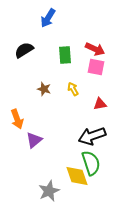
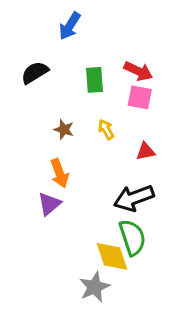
orange arrow: (17, 119) -> (59, 173), moved
gray star: (49, 191) -> (94, 287), moved

